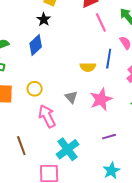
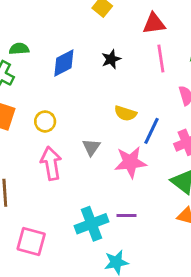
black star: (44, 19) -> (111, 59), moved
blue line: (109, 59) -> (151, 131), moved
cyan cross: (68, 149) -> (91, 224), moved

